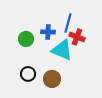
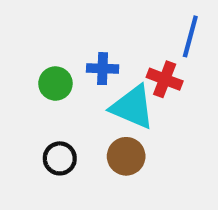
blue line: (68, 23) -> (190, 36), moved
brown circle: (52, 79) -> (126, 156), moved

